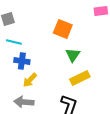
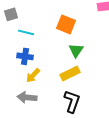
cyan line: (14, 42) -> (26, 32), moved
yellow rectangle: (80, 78) -> (70, 73), moved

